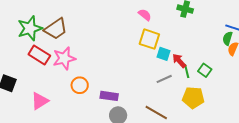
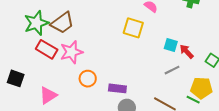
yellow square: (149, 39) -> (133, 28), moved
green line: (187, 71) -> (193, 100), moved, turned -48

